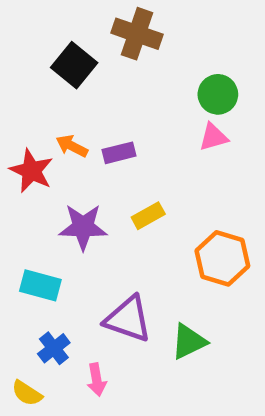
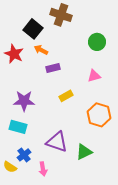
pink triangle: (213, 137) -> (94, 76), moved
orange arrow: (72, 146) -> (41, 50), moved
red star: (31, 171) -> (14, 54), moved
purple star: (83, 227) -> (24, 101), moved
yellow semicircle: (27, 393) -> (10, 167), moved

